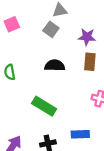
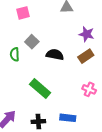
gray square: (51, 29) -> (32, 42), moved
brown rectangle: (90, 62) -> (86, 56), turned 42

